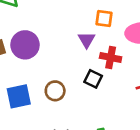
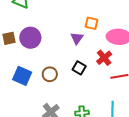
red cross: (111, 58) -> (104, 58), moved, turned 35
blue square: (19, 96) -> (22, 76), turned 30

